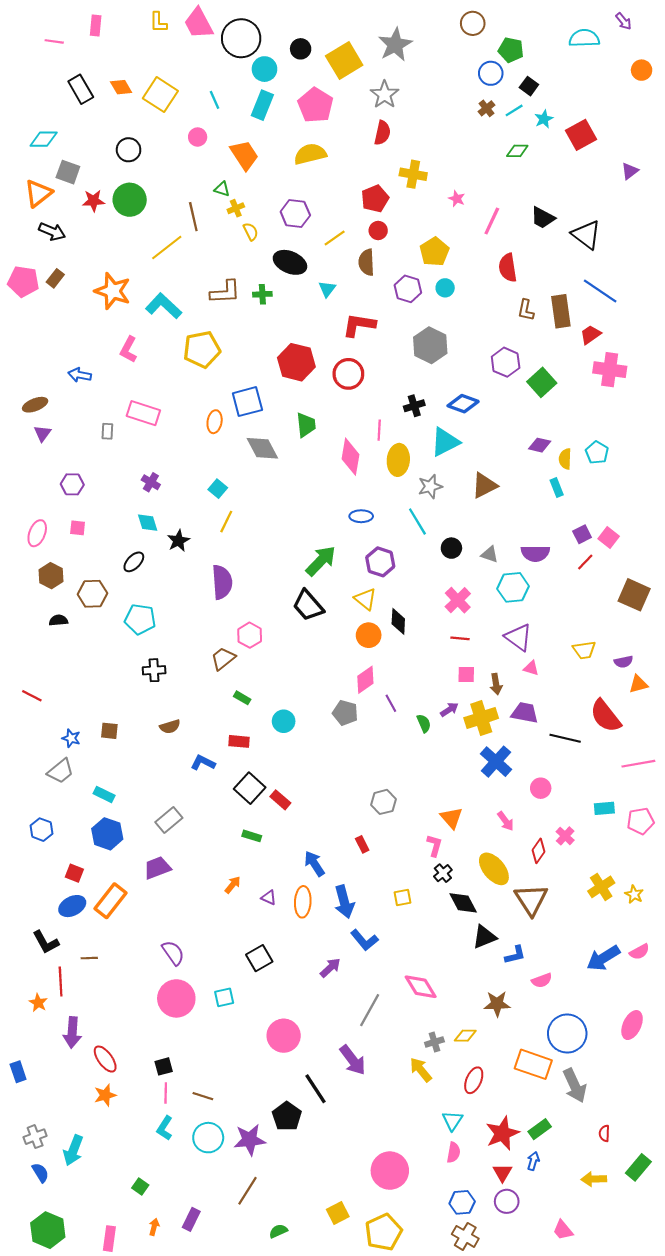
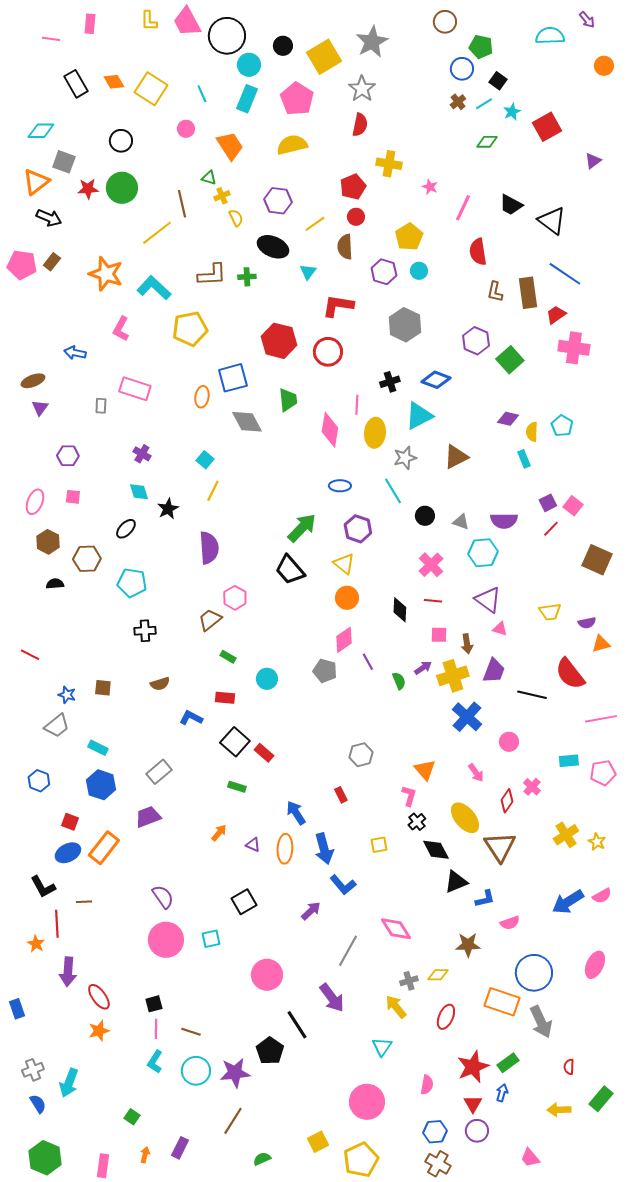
black diamond: (398, 621) -> (400, 610), moved
purple trapezoid: (525, 713) -> (494, 671), turned 100
cyan triangle: (452, 1121) -> (382, 1047), moved

